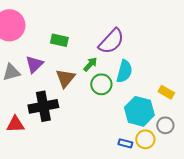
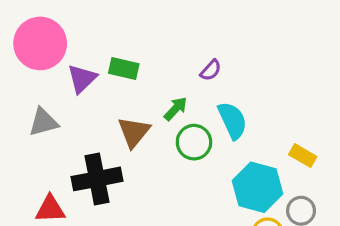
purple semicircle: (111, 41) -> (211, 70), size x0.5
purple triangle: (34, 64) -> (82, 79), moved
cyan semicircle: (124, 71) -> (232, 120), turned -40

